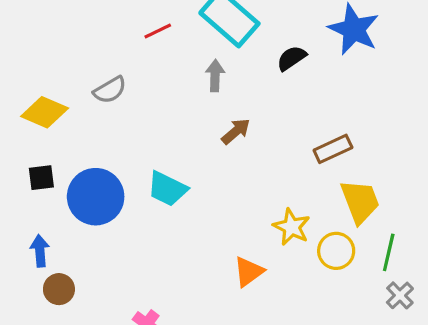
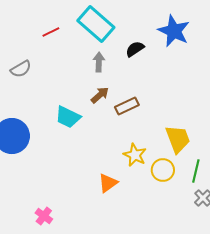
gray arrow: (215, 76) -> (99, 62), moved
brown rectangle: (333, 149) -> (127, 106), moved
cyan trapezoid: (167, 189) -> (68, 117), moved

